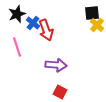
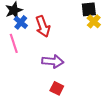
blue cross: (33, 23) -> (21, 22), moved

